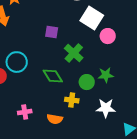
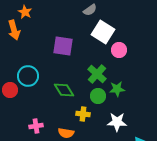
purple square: (52, 32) -> (63, 46), size x1.5
green cross: (74, 53) -> (97, 74), moved

